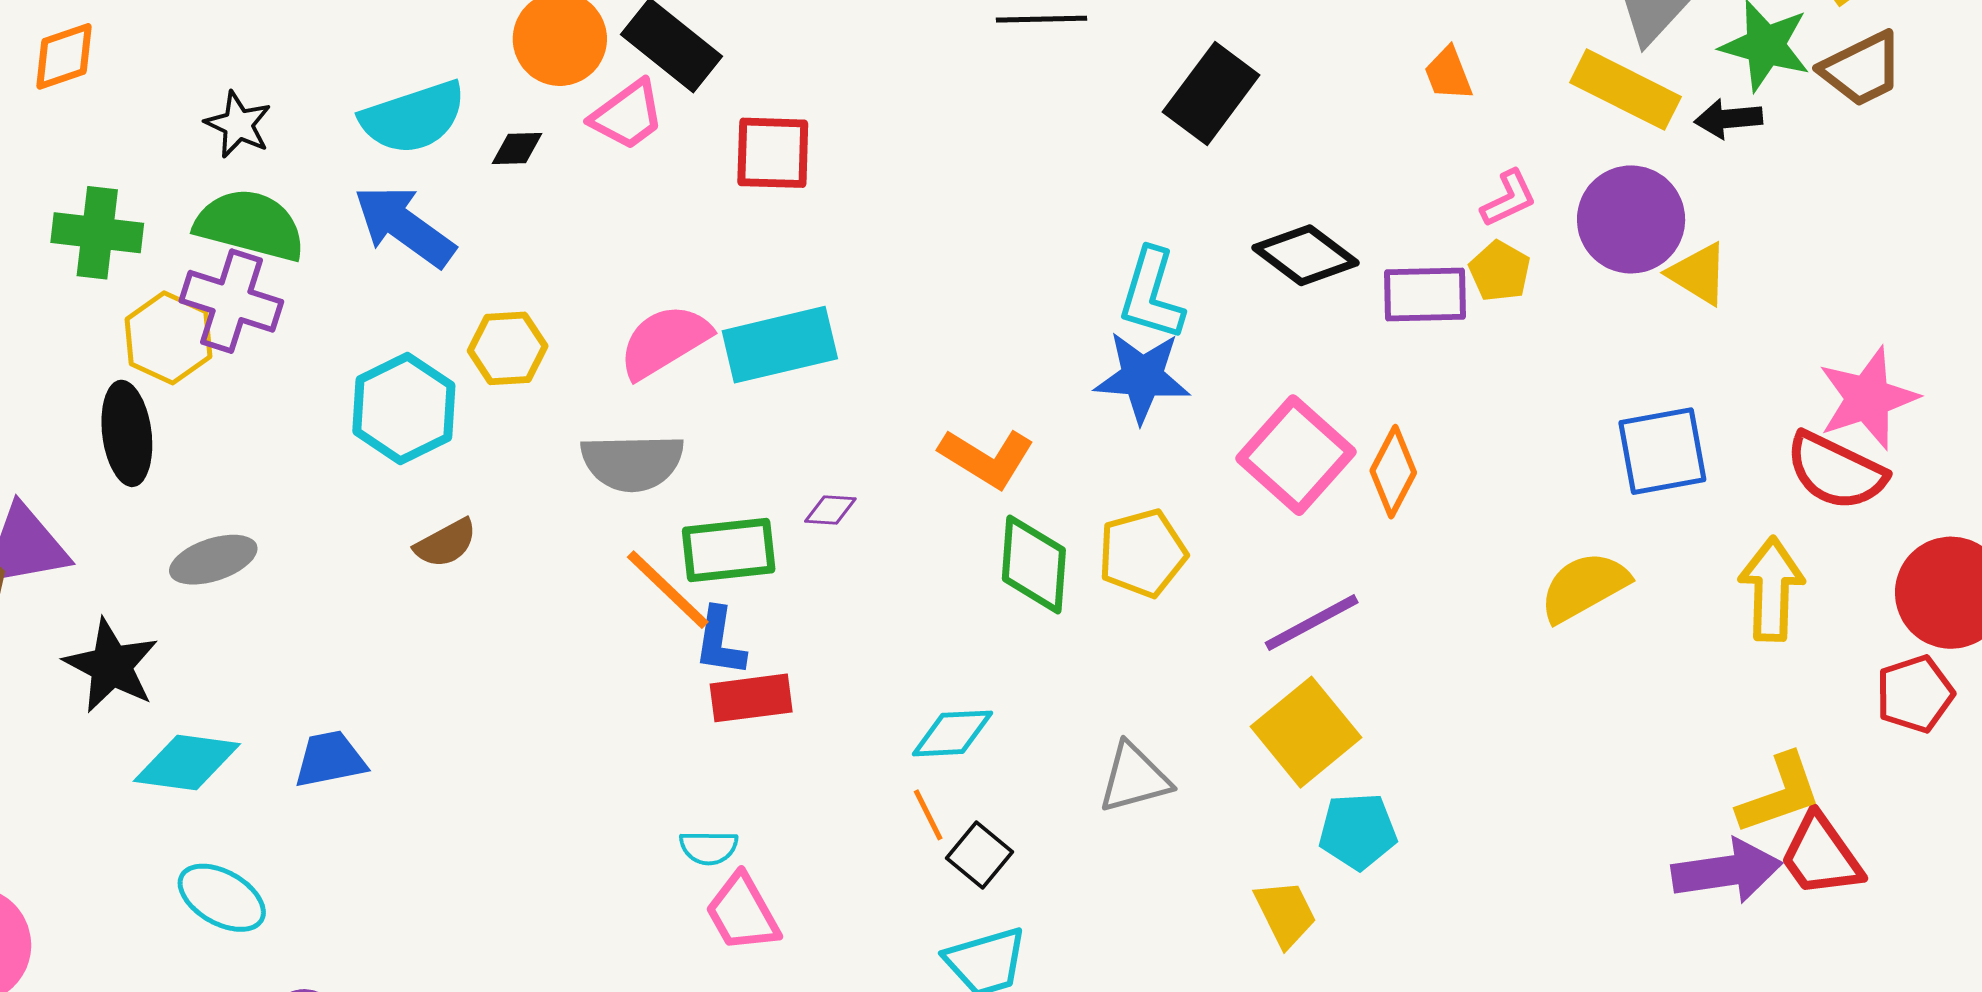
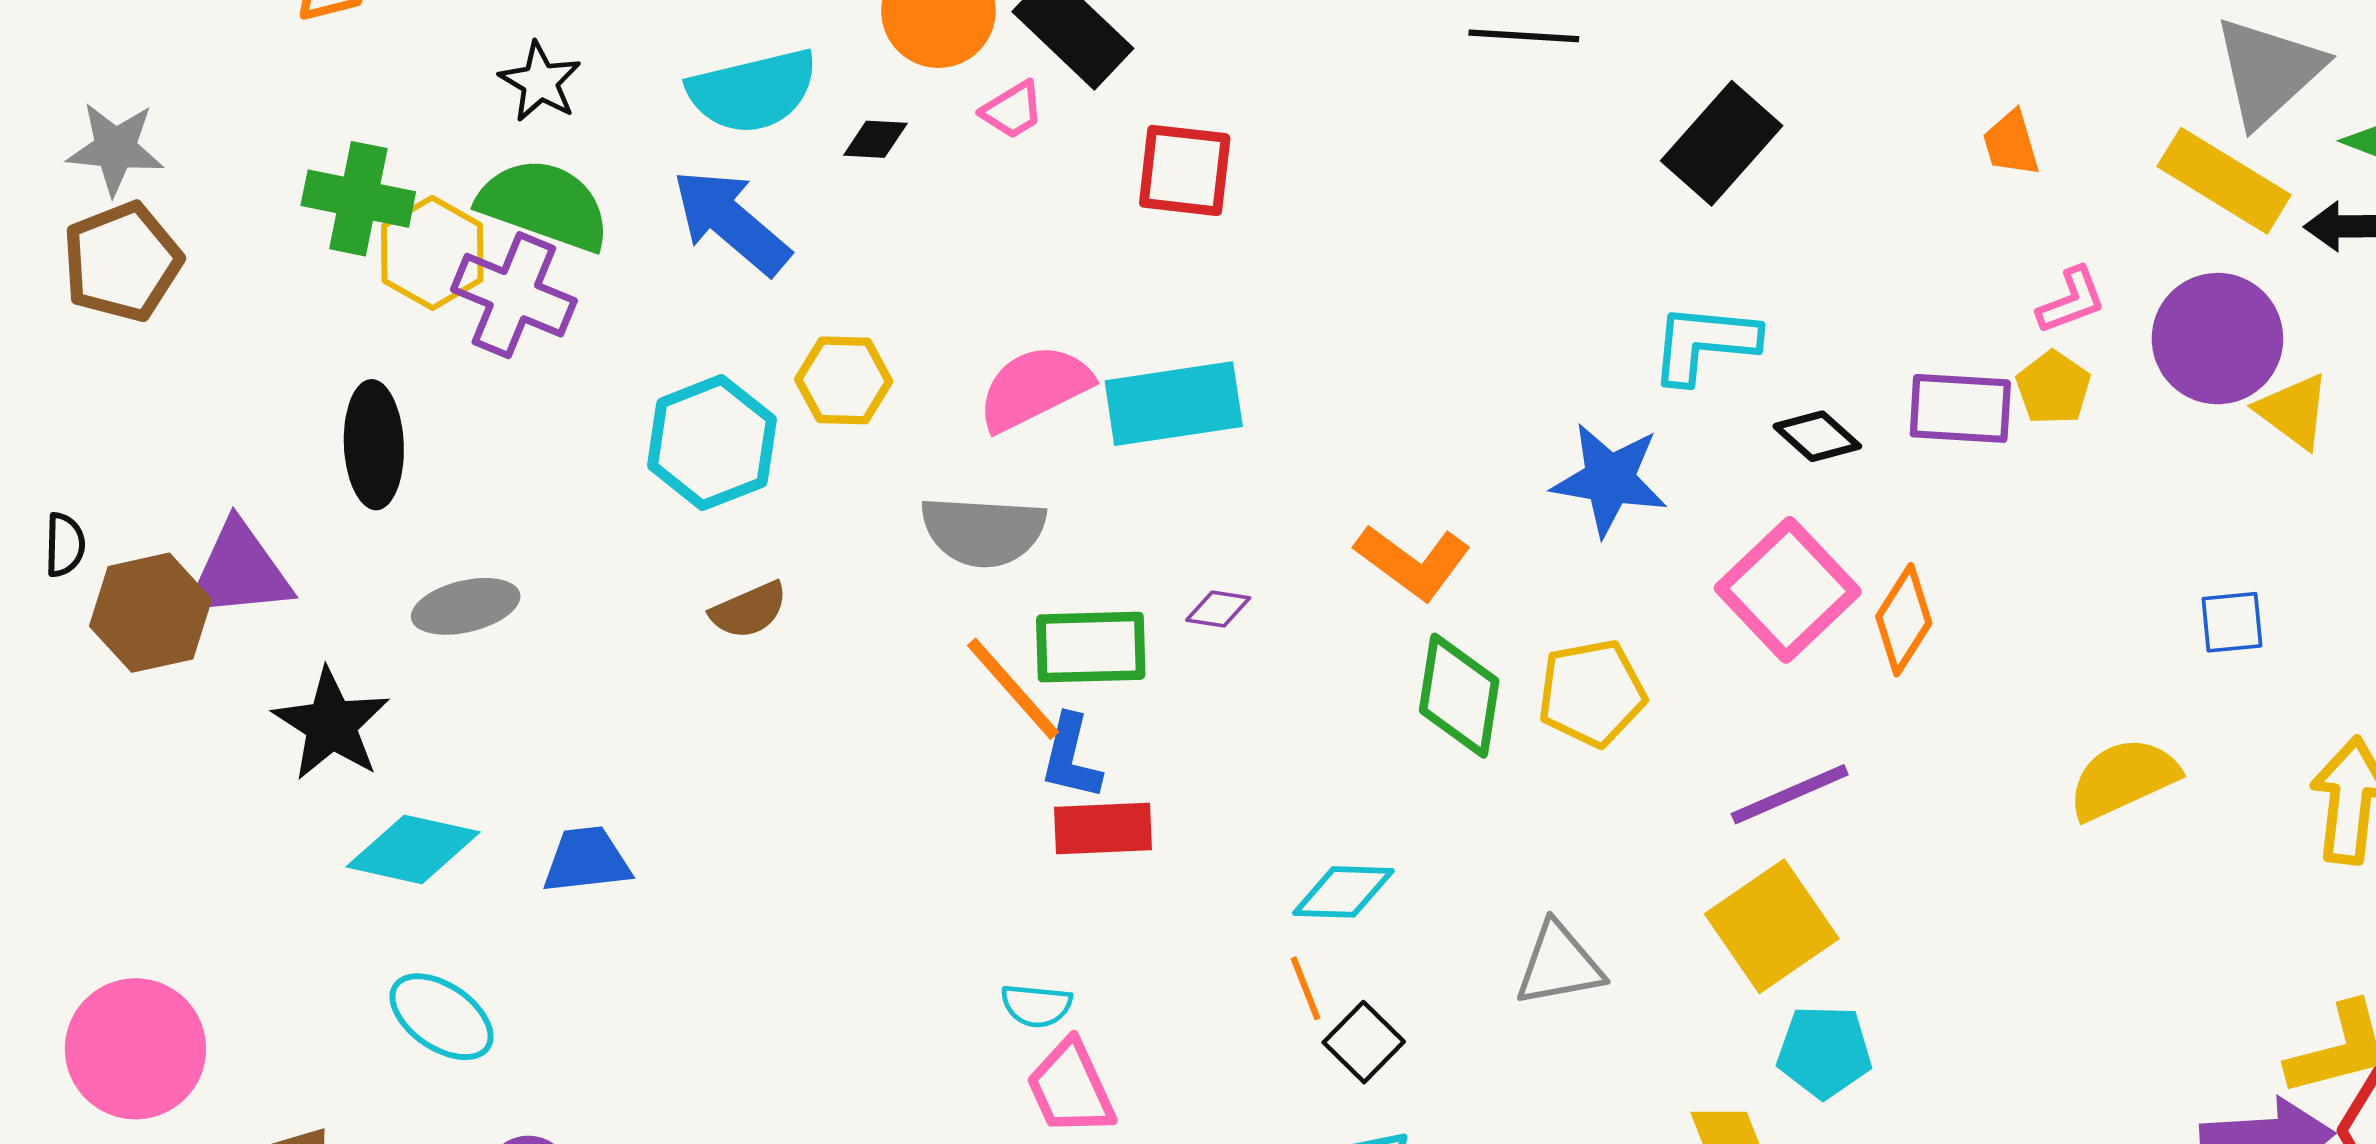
pink trapezoid: (627, 115) -> (1012, 110), size x0.7
black diamond: (1306, 255) -> (1817, 436), moved, size x0.7
cyan L-shape: (1152, 294) -> (1704, 343), moved, turned 74
yellow hexagon: (168, 338) -> (432, 253), moved
blue square: (1662, 451) -> (2232, 622), size x0.6

